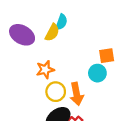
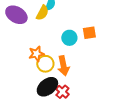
orange star: (45, 70) -> (36, 54), moved
cyan circle: (97, 73) -> (69, 38), moved

